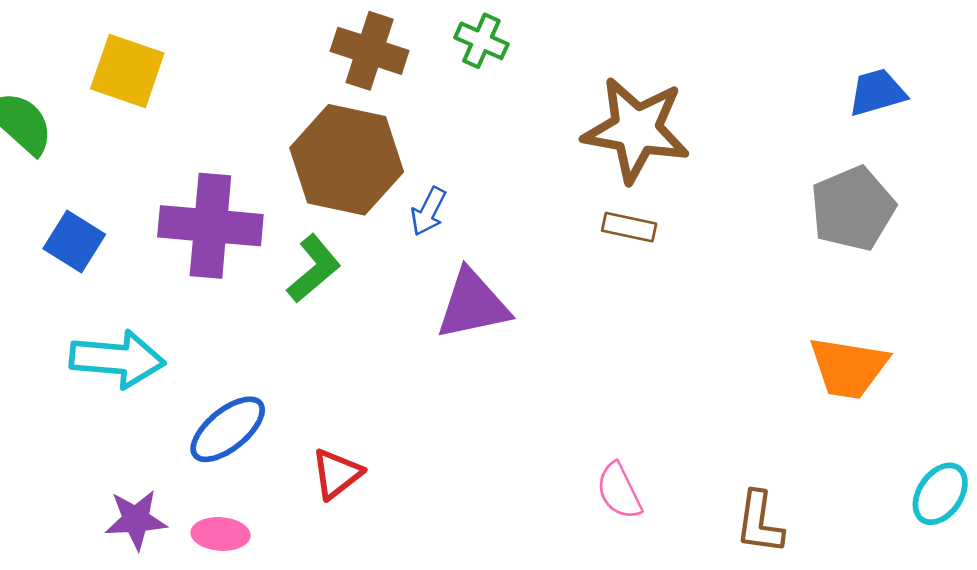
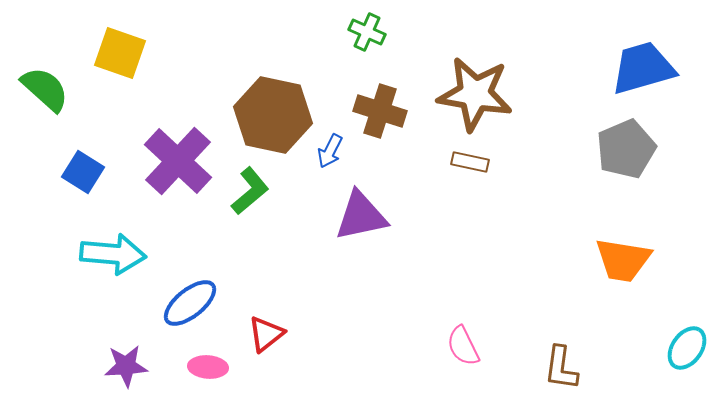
brown cross: (370, 51) -> (380, 111), moved
blue trapezoid: (877, 92) -> (643, 68), size x1.6
purple cross: (210, 226) -> (178, 161), turned 38
pink ellipse: (220, 534) -> (208, 367), moved

